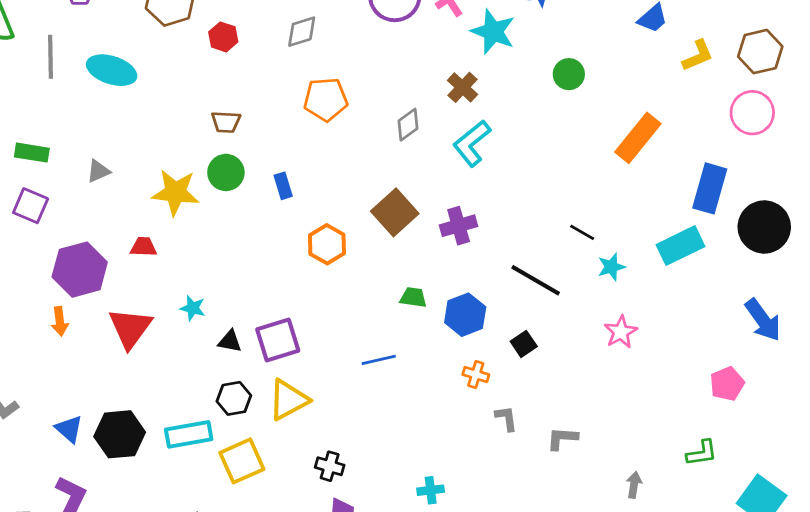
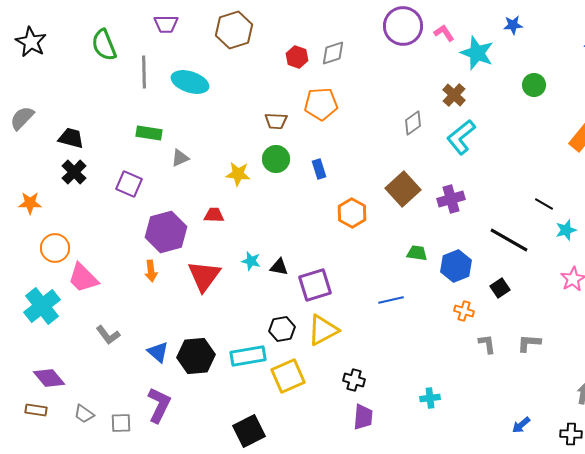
red hexagon: (223, 37) -> (297, 57), moved
orange pentagon: (326, 99) -> (321, 104), moved
green rectangle: (32, 153) -> (149, 133), moved
yellow star: (175, 192) -> (238, 174), size x0.7
black triangle: (230, 341) -> (279, 267), moved
gray L-shape: (562, 438) -> (529, 343), moved

